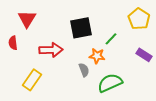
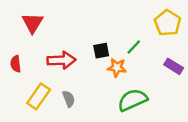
black square: (81, 28) -> (101, 51), moved, size x0.6
red semicircle: (13, 43) -> (16, 64), moved
gray semicircle: (84, 70) -> (69, 99), moved

